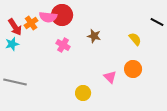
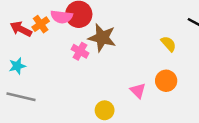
red arrow: (15, 27) -> (21, 29), turned 150
brown star: (94, 36) -> (102, 38), moved, size x1.6
cyan star: (12, 44) -> (17, 66), moved

